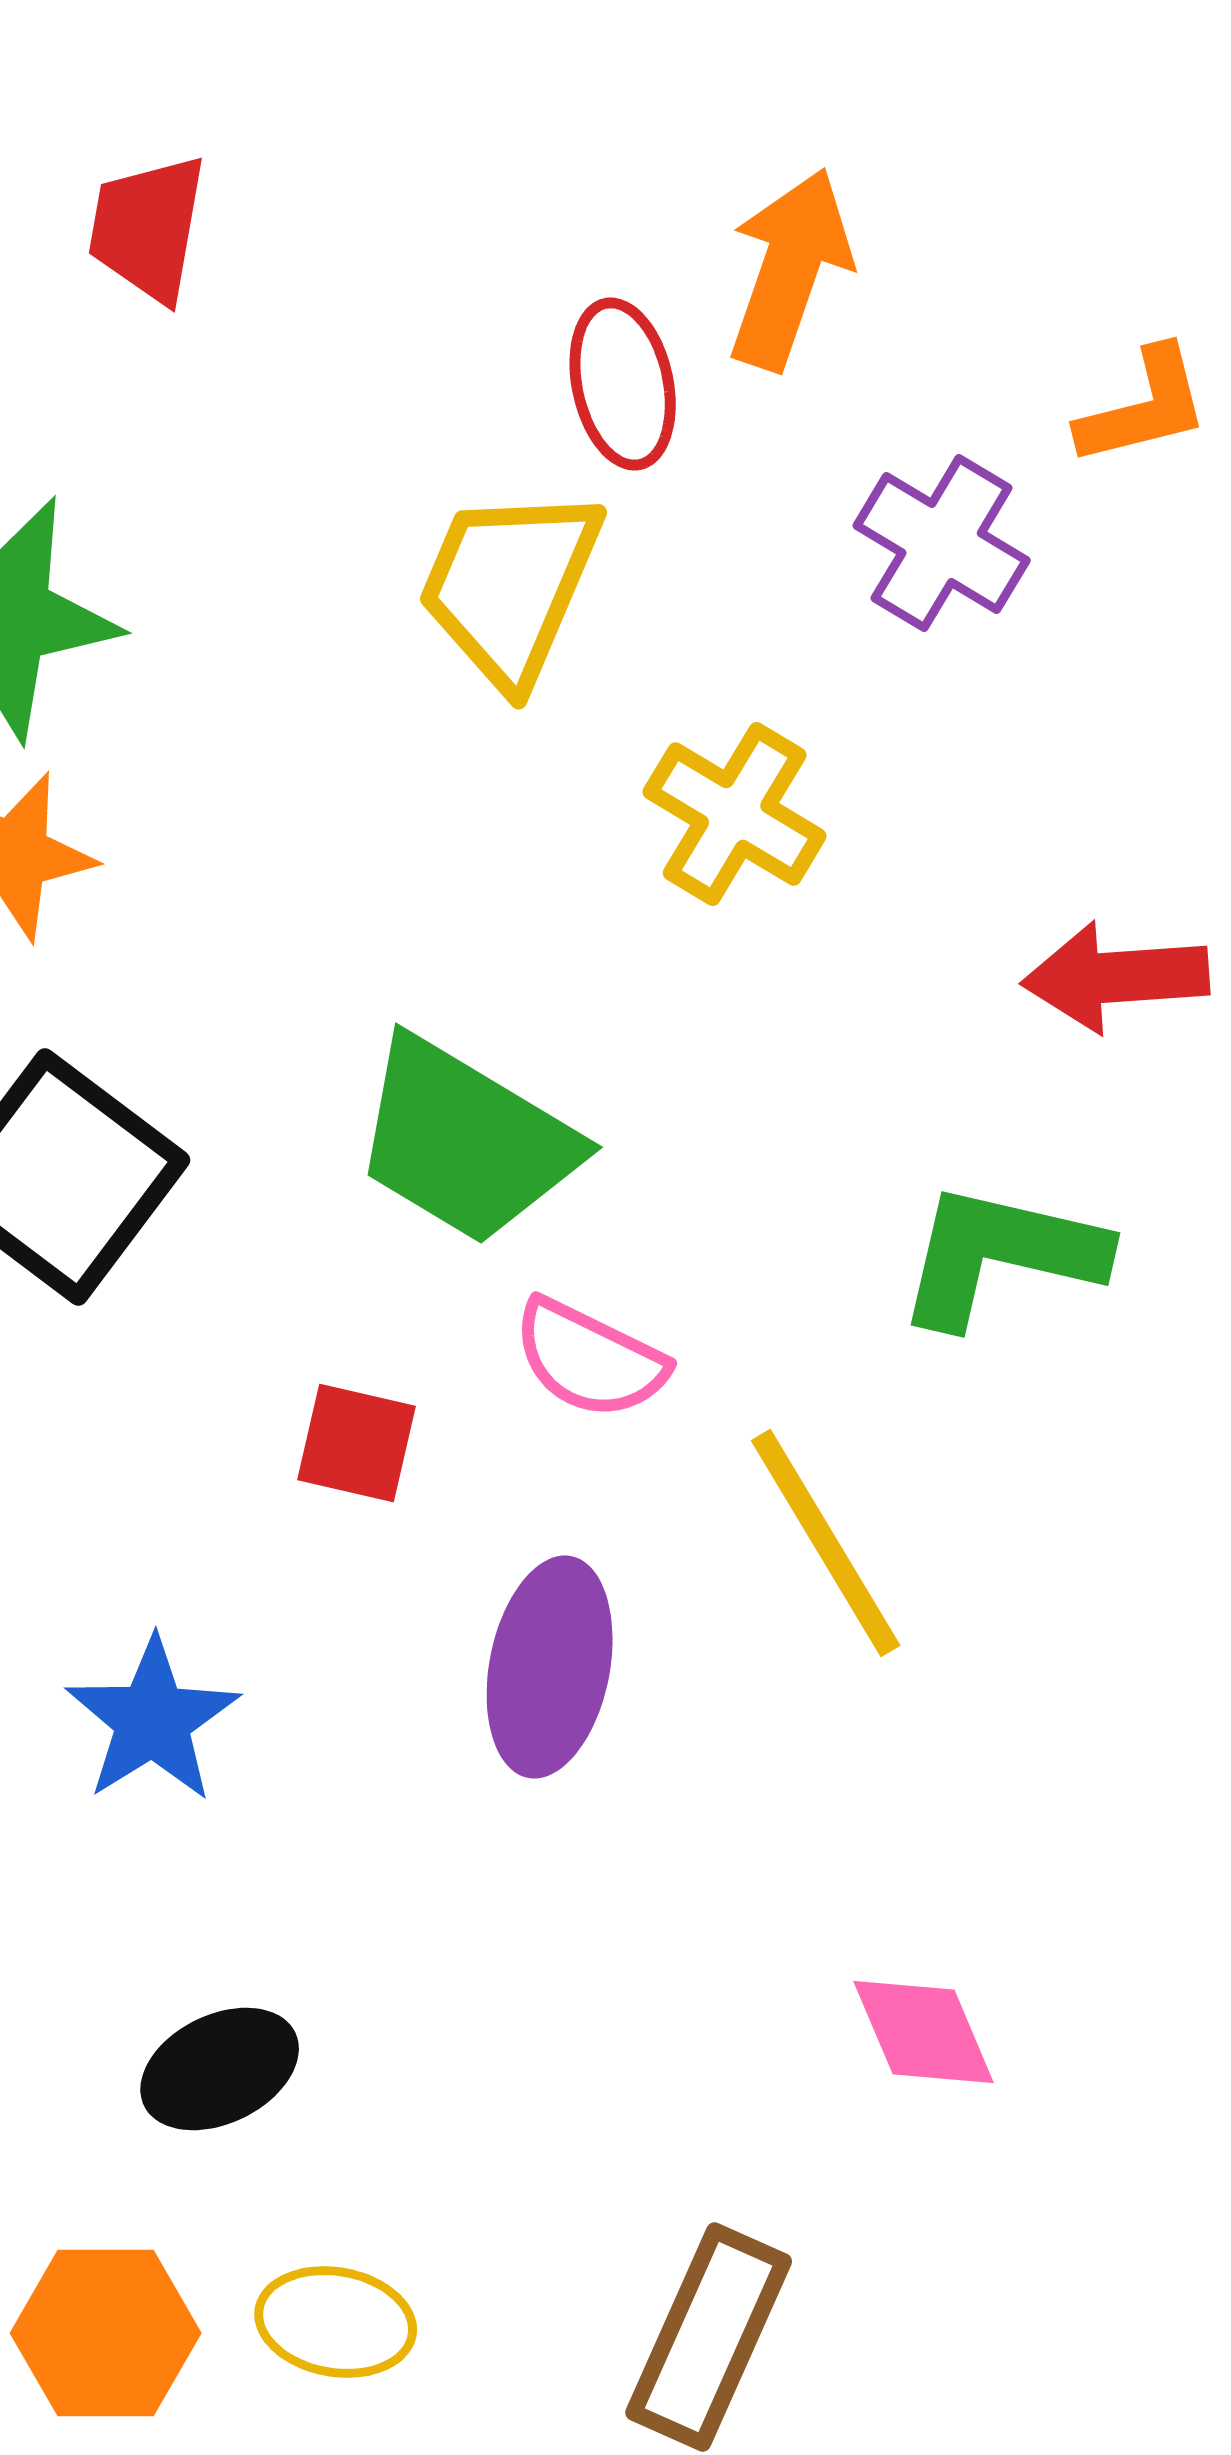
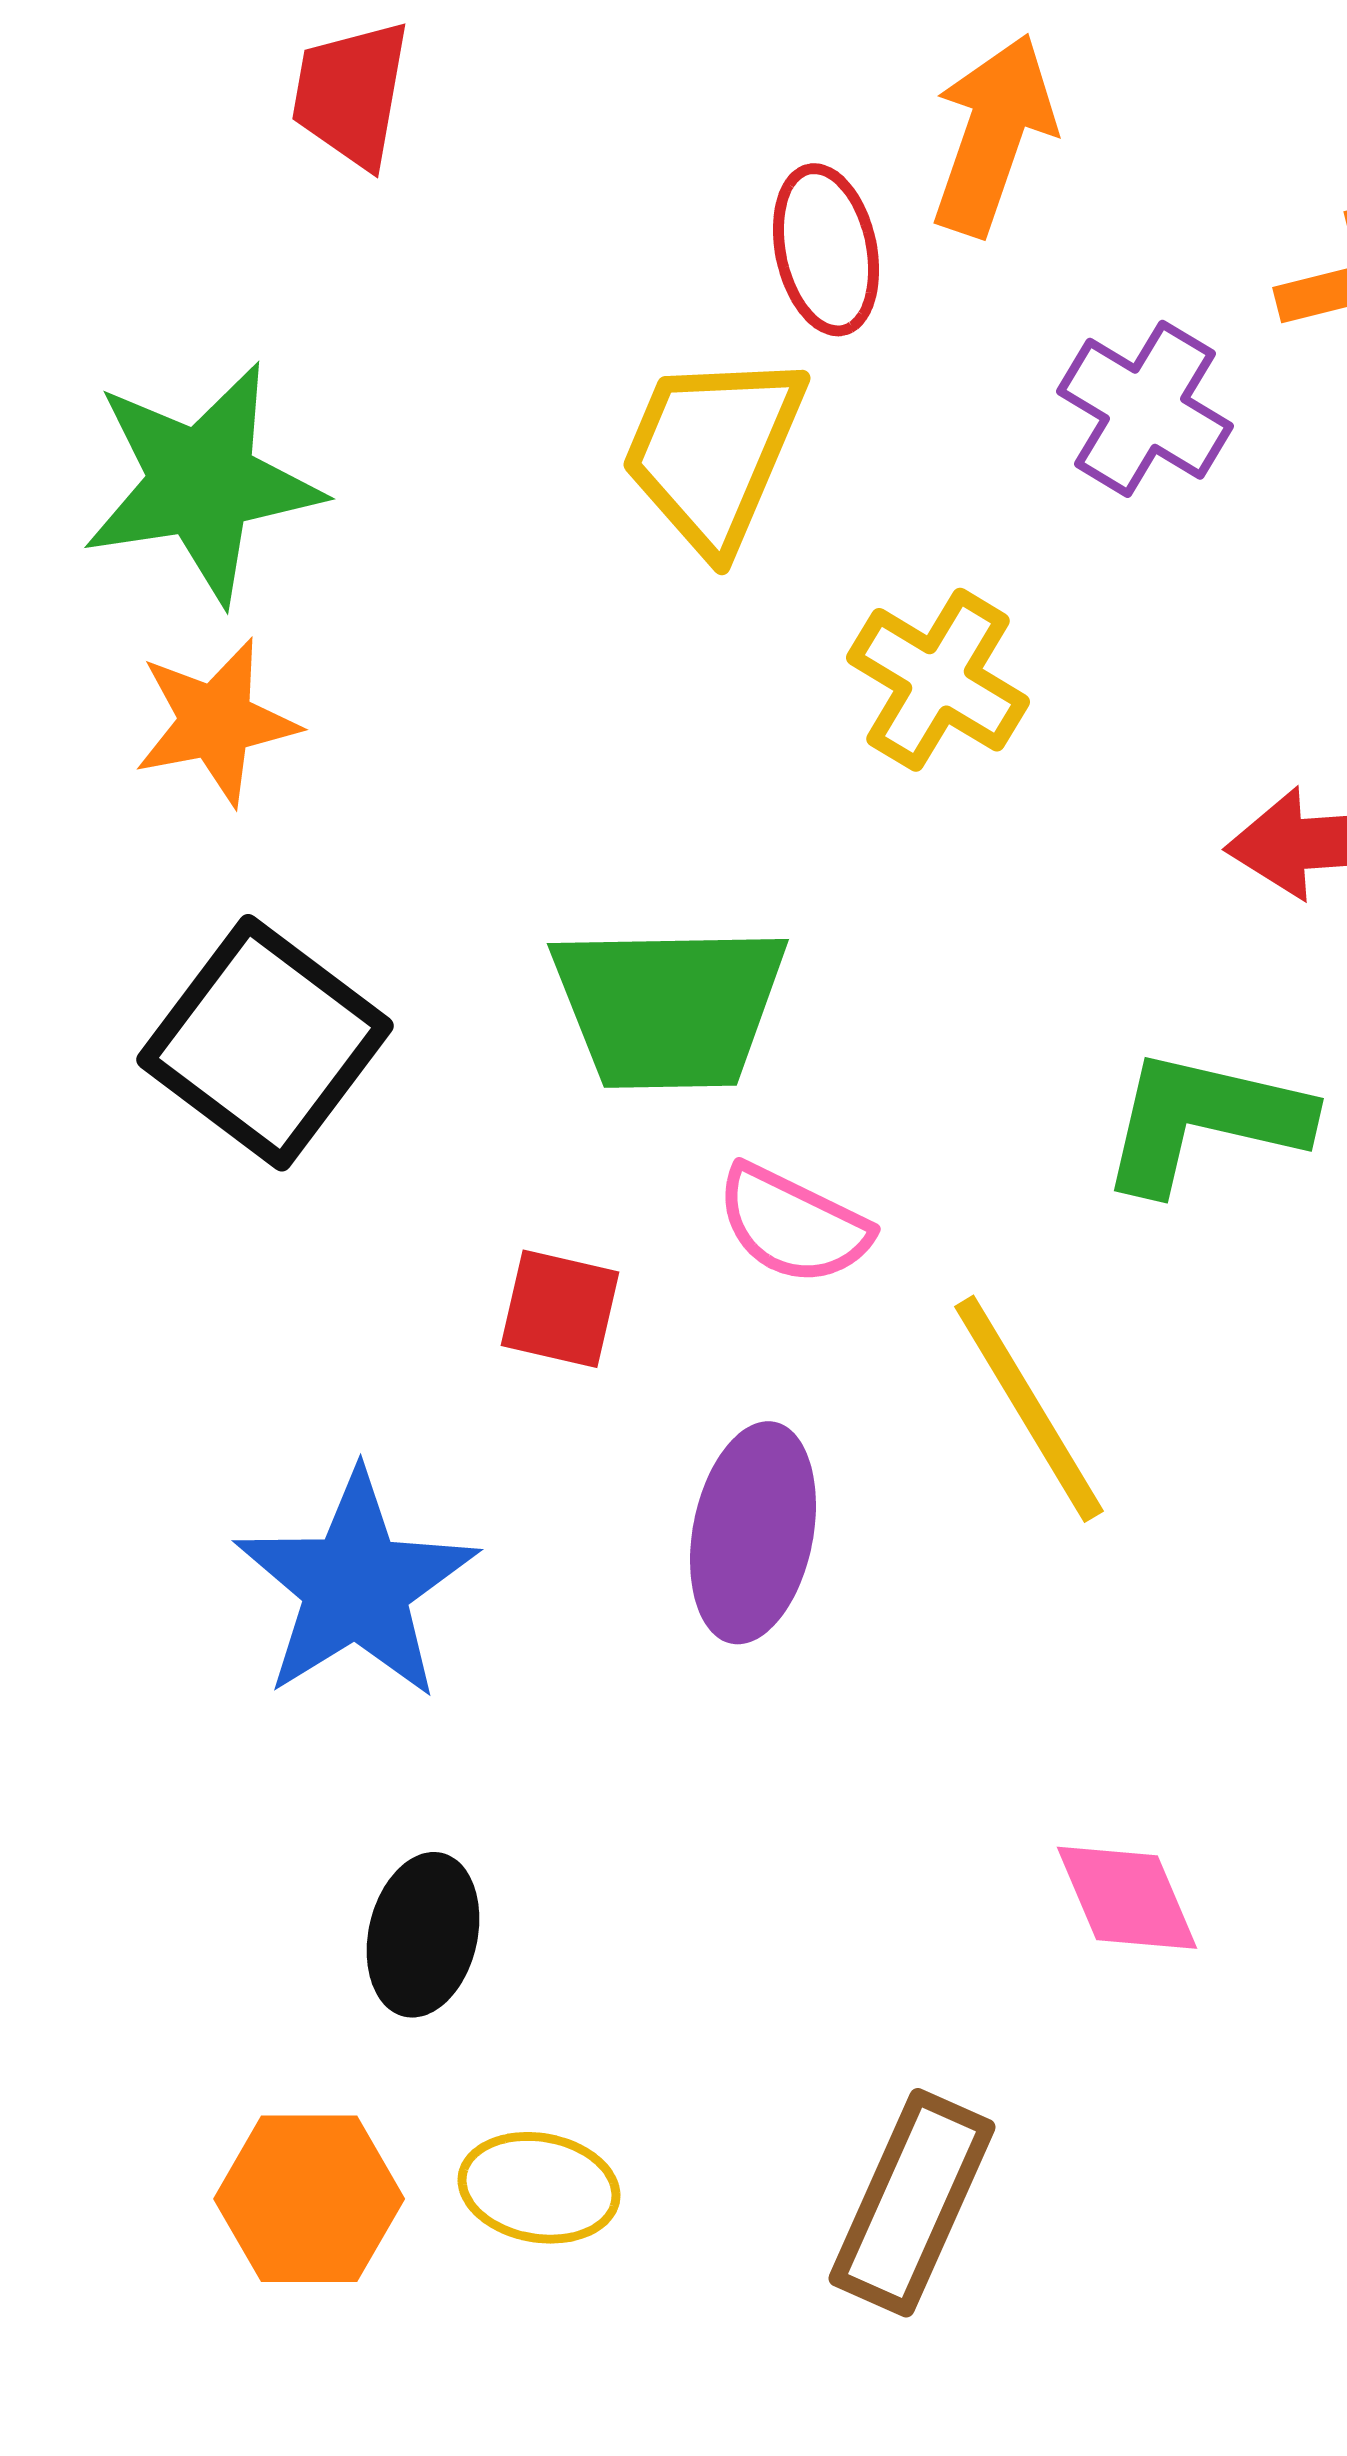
green trapezoid: (466, 1141) -> (669, 1007), turned -32
blue star: (153, 1720) -> (356, 1586), size x1.4
black ellipse: (220, 2069) -> (423, 1935), turned -51

